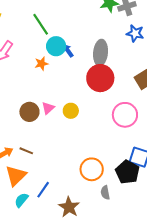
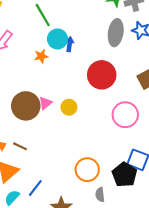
blue arrow: (68, 51) -> (69, 44), turned 40
gray ellipse: (101, 53) -> (116, 33), moved
brown circle: (29, 112) -> (26, 106), size x1.4

